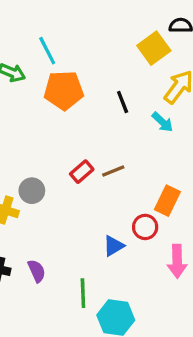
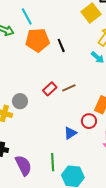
black line: (123, 102) -> (61, 45), moved
purple semicircle: (37, 271) -> (23, 165), moved, size x1.5

